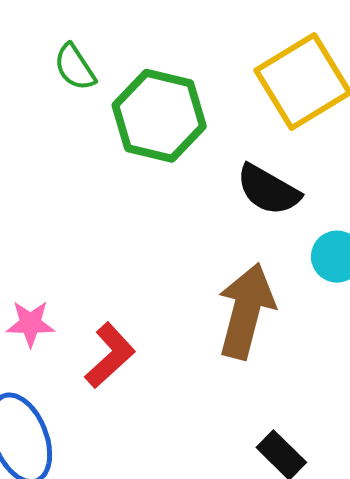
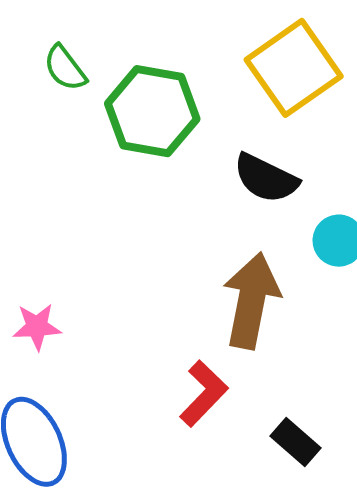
red L-shape: (110, 355) -> (204, 393), moved

